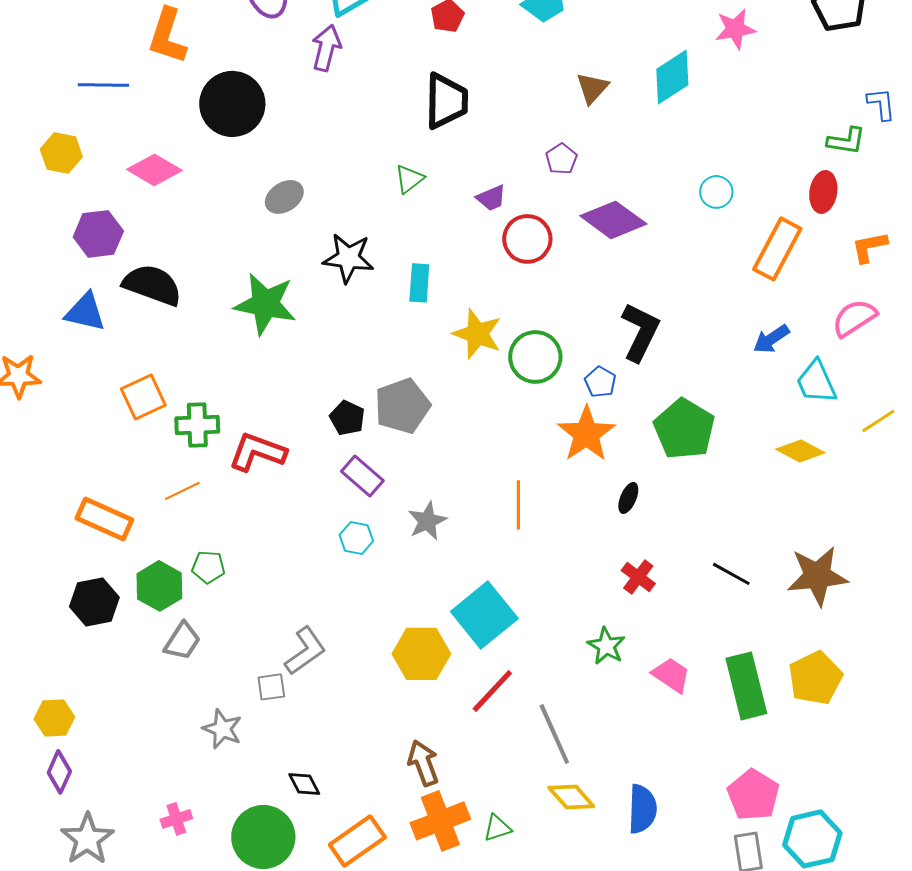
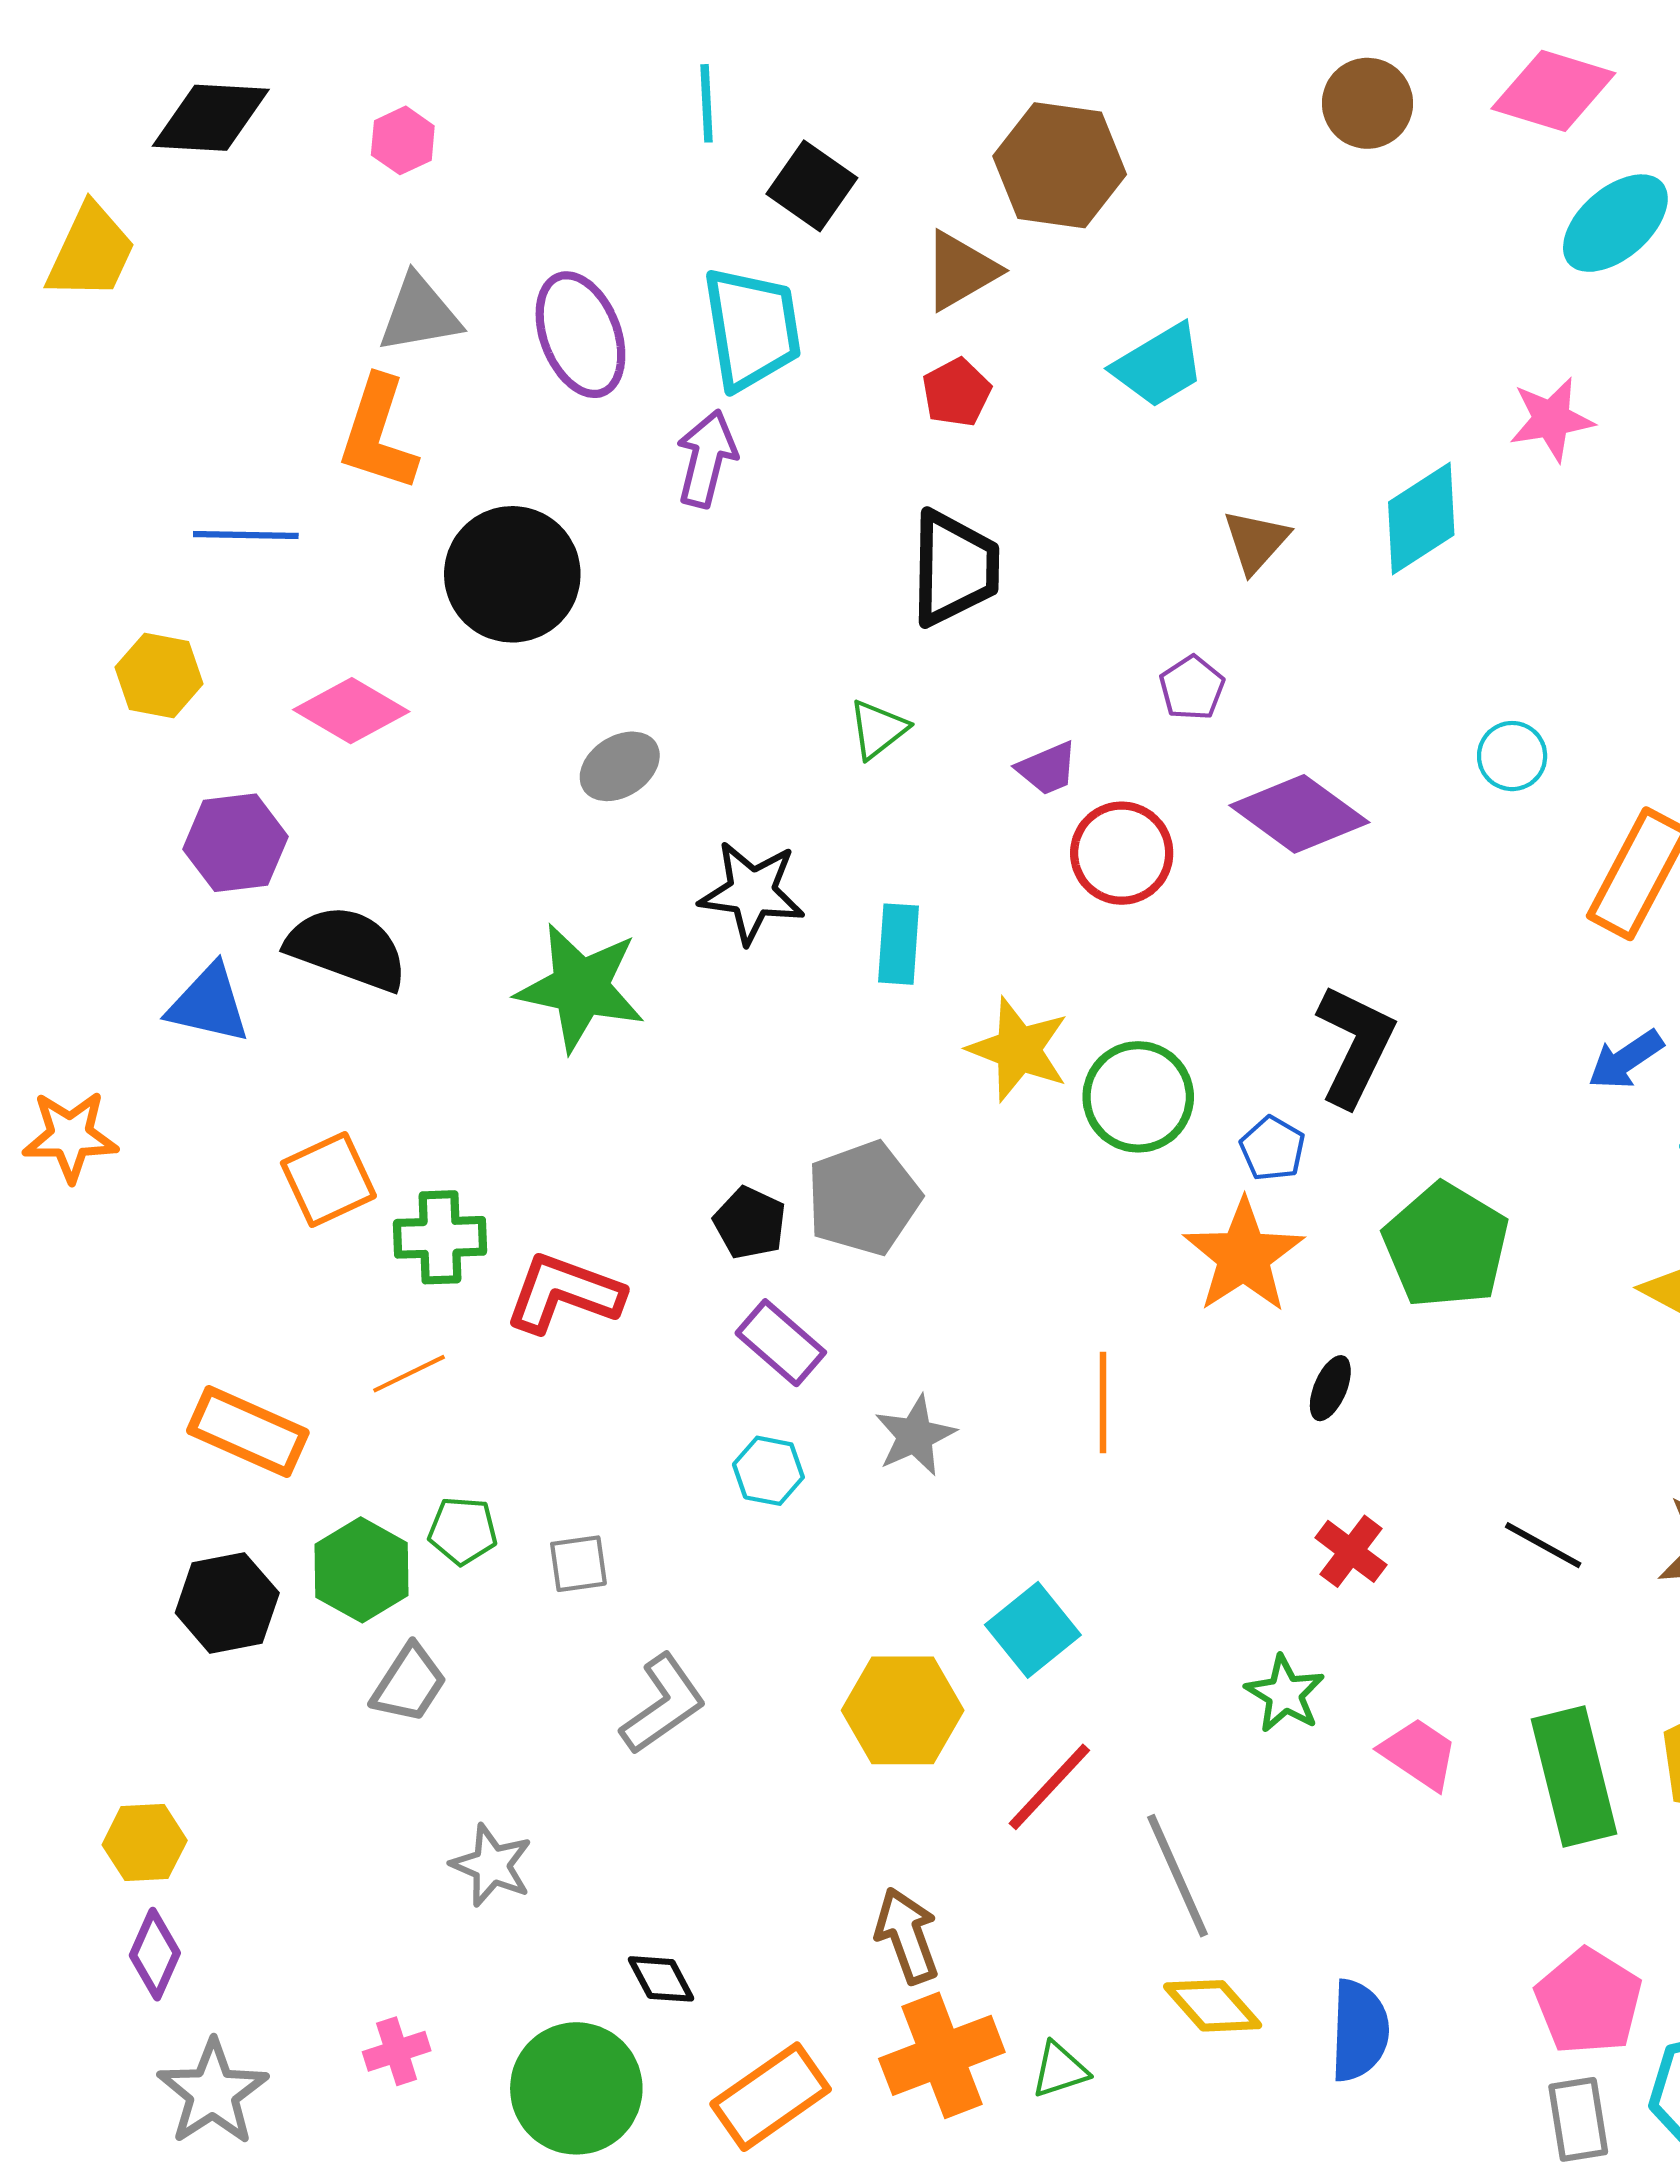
cyan square: (484, 615) -> (1033, 1630), size x0.7
gray square: (271, 687) -> (578, 1564), moved

